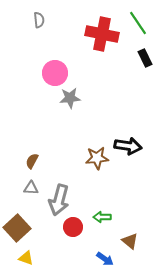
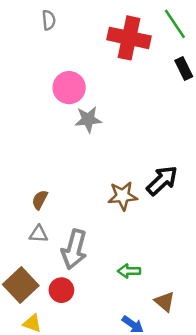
black arrow: (128, 146) -> (162, 181), turned -52
red circle: (73, 227) -> (61, 290), moved

